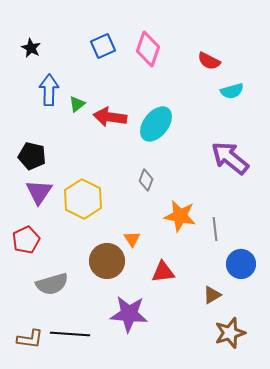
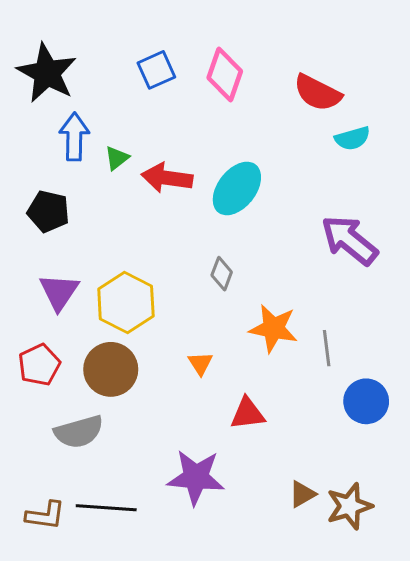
black star: (31, 48) -> (47, 73), size x2.0
red semicircle: (209, 61) -> (317, 93), size x1.4
black pentagon: (32, 156) -> (48, 211), moved
brown circle: (107, 261) -> (111, 369), moved
brown triangle: (212, 295) -> (302, 494), moved

